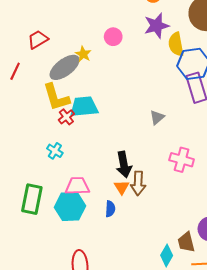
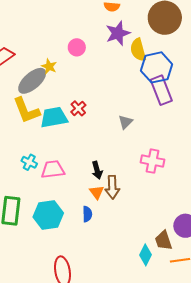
red cross: (66, 117) -> (78, 108), moved
black arrow: (124, 165) -> (97, 170), size x0.7
pink trapezoid: (77, 186) -> (53, 170), moved

